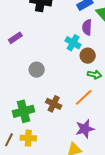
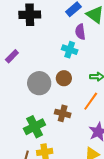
brown circle: (88, 56) -> (64, 78), moved
gray circle: (37, 70) -> (39, 83), size x1.5

